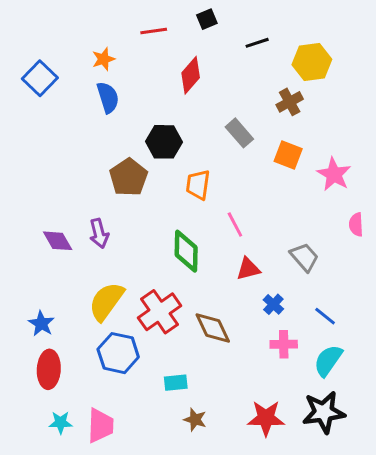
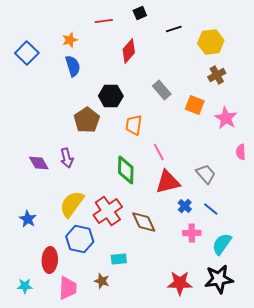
brown cross: (290, 102) -> (217, 75), moved
red triangle: (248, 269) -> (168, 182), size x1.5
blue line: (325, 316) -> (211, 209), moved
red ellipse: (49, 369) -> (50, 260), moved
brown star: (195, 420) -> (102, 281), moved
cyan star: (61, 423) -> (25, 286), moved

